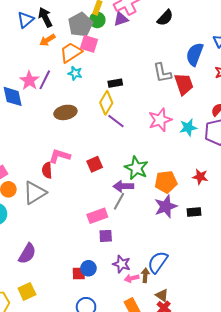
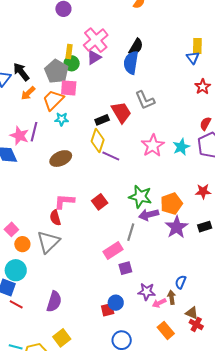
blue semicircle: (195, 54) -> (131, 63), moved
red trapezoid: (184, 84) -> (121, 112), moved
purple arrow: (123, 186) -> (149, 215), moved
blue semicircle: (158, 262) -> (181, 282), size x0.6

